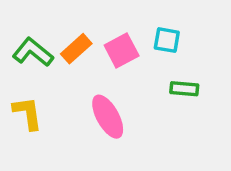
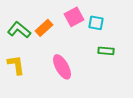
pink square: (122, 50) -> (74, 17), moved

